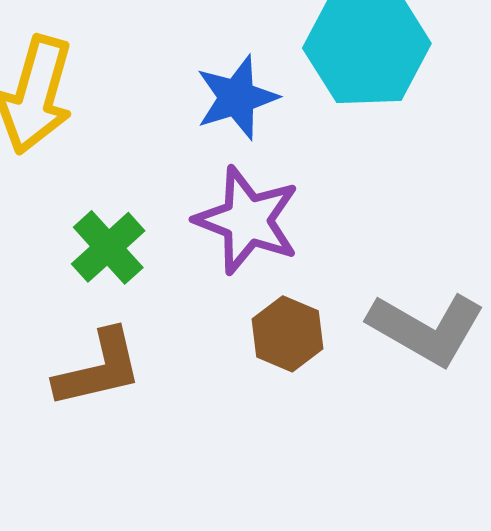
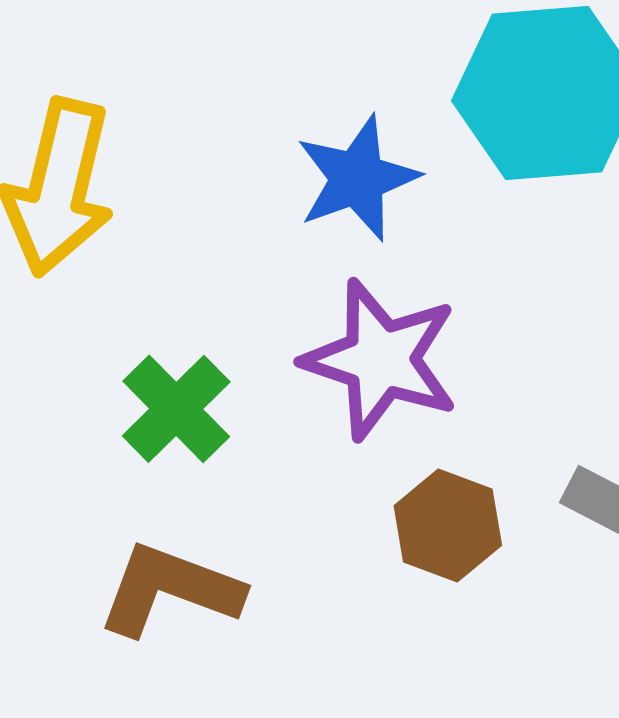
brown L-shape: (99, 369) -> (170, 590), turned -144

